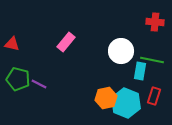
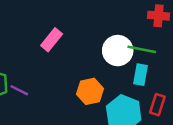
green line: (152, 60) -> (142, 49), moved
orange hexagon: (106, 98) -> (90, 91), moved

